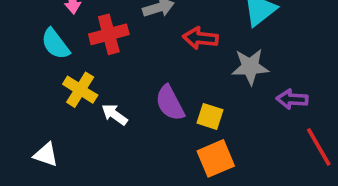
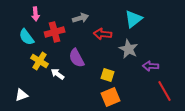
gray star: (250, 67) -> (129, 49), turned 30
purple semicircle: (170, 103) -> (77, 58), moved
white triangle: (46, 155) -> (22, 95), turned -40

